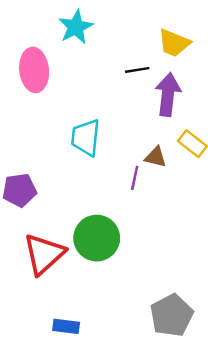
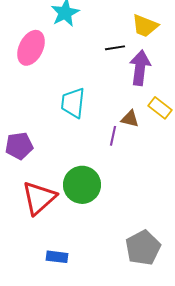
pink ellipse: (34, 70) -> (31, 48), turned 32

